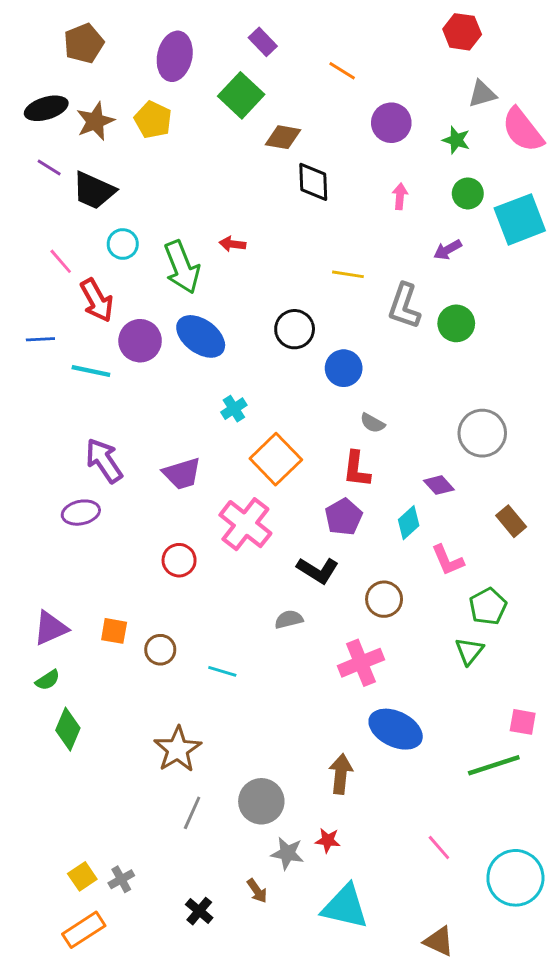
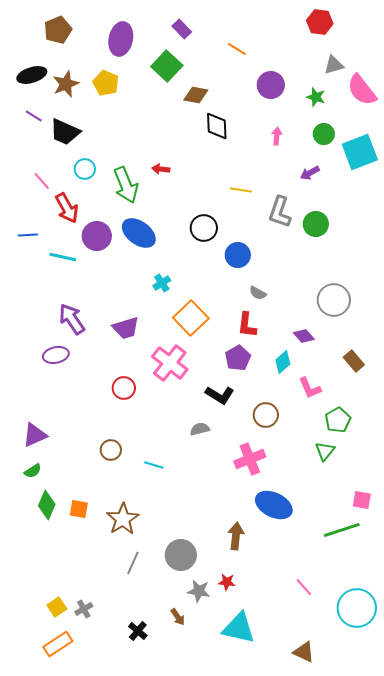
orange square: (114, 631) -> (79, 509), moved

